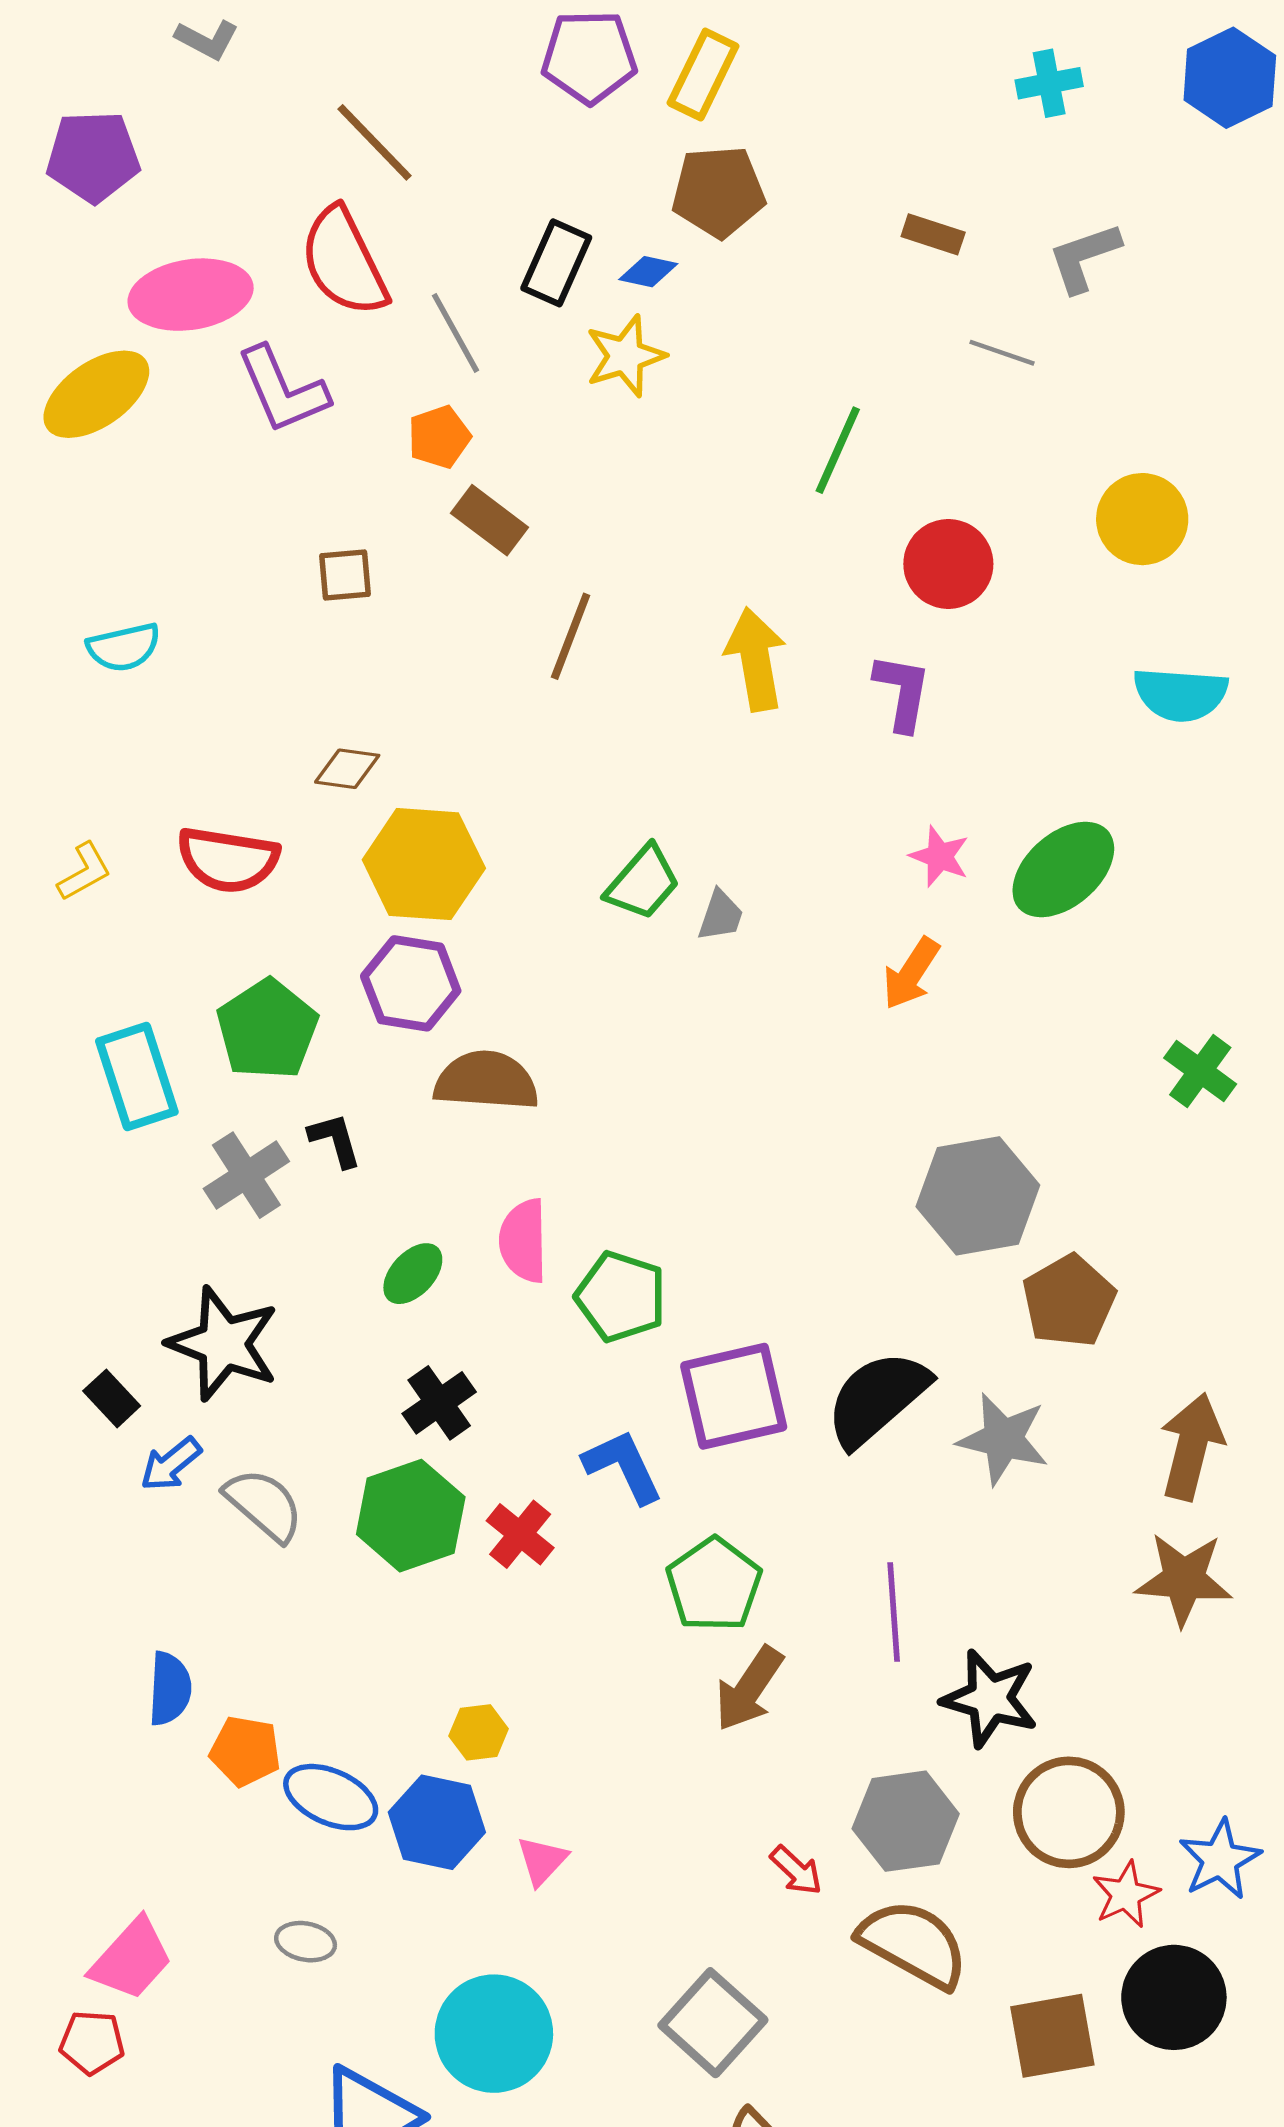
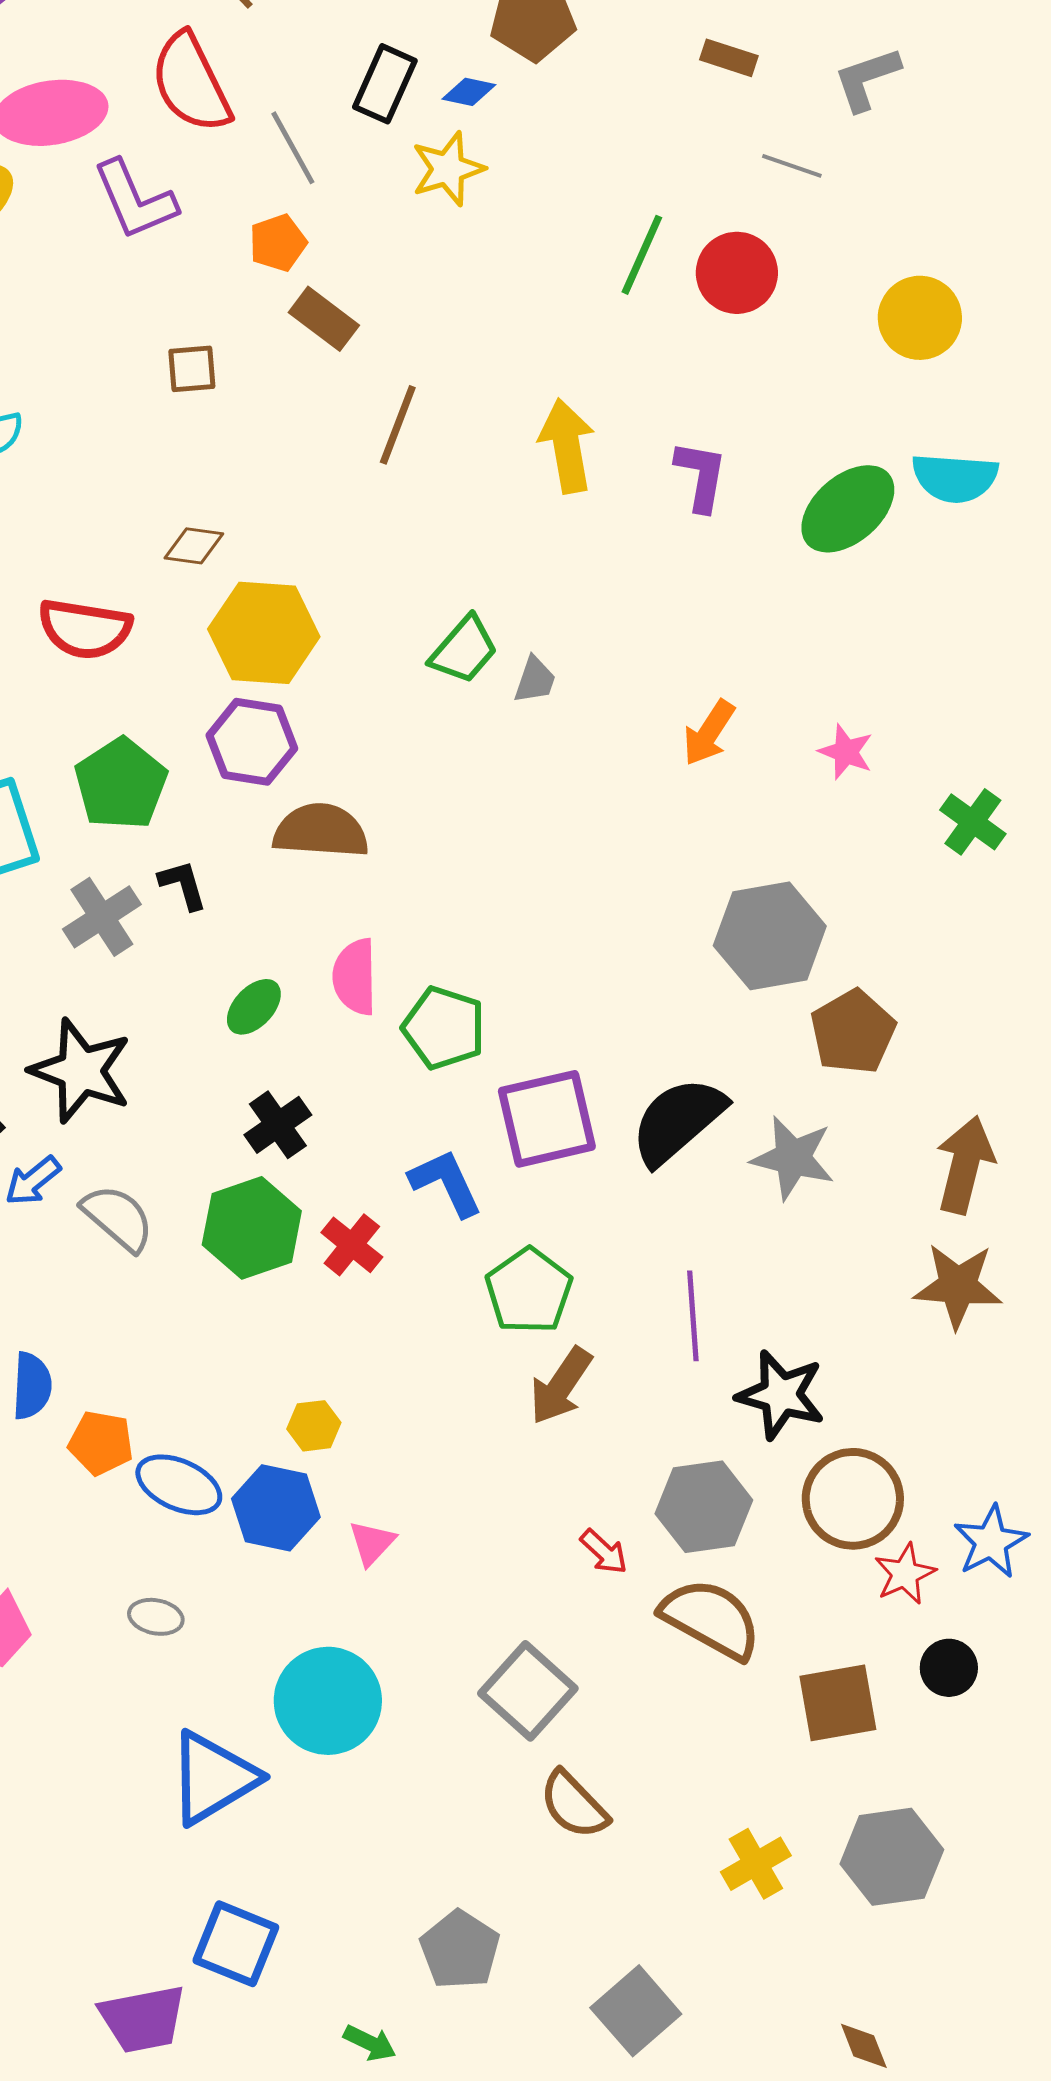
red circle: (948, 564) -> (737, 273), moved
pink star: (940, 856) -> (846, 752), moved
green ellipse: (1063, 870) -> (848, 509), moved
black circle: (1174, 1997) -> (949, 1668), size x0.6

